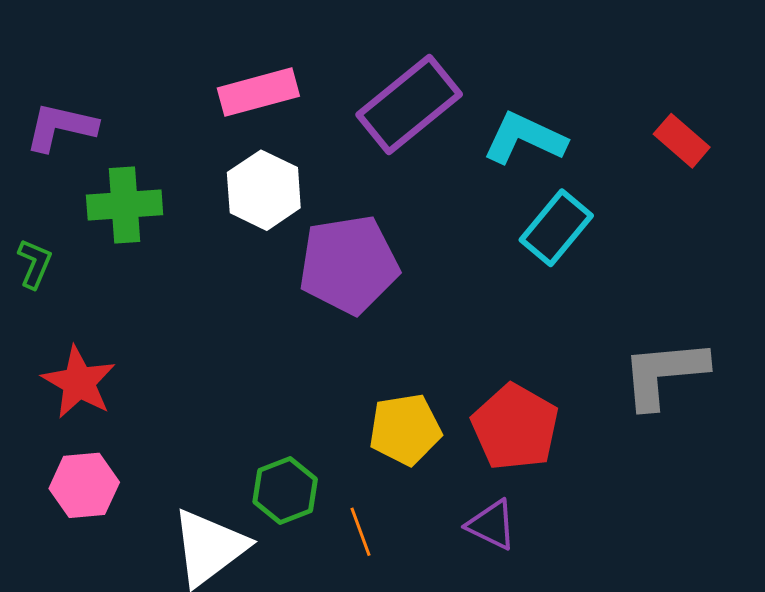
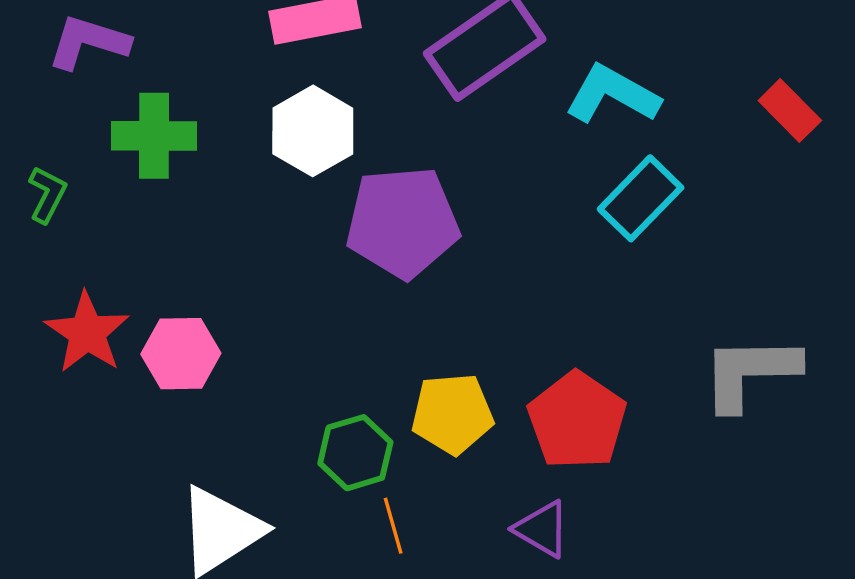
pink hexagon: (84, 485) -> (181, 354), moved
green hexagon: (285, 491) -> (355, 453), moved

